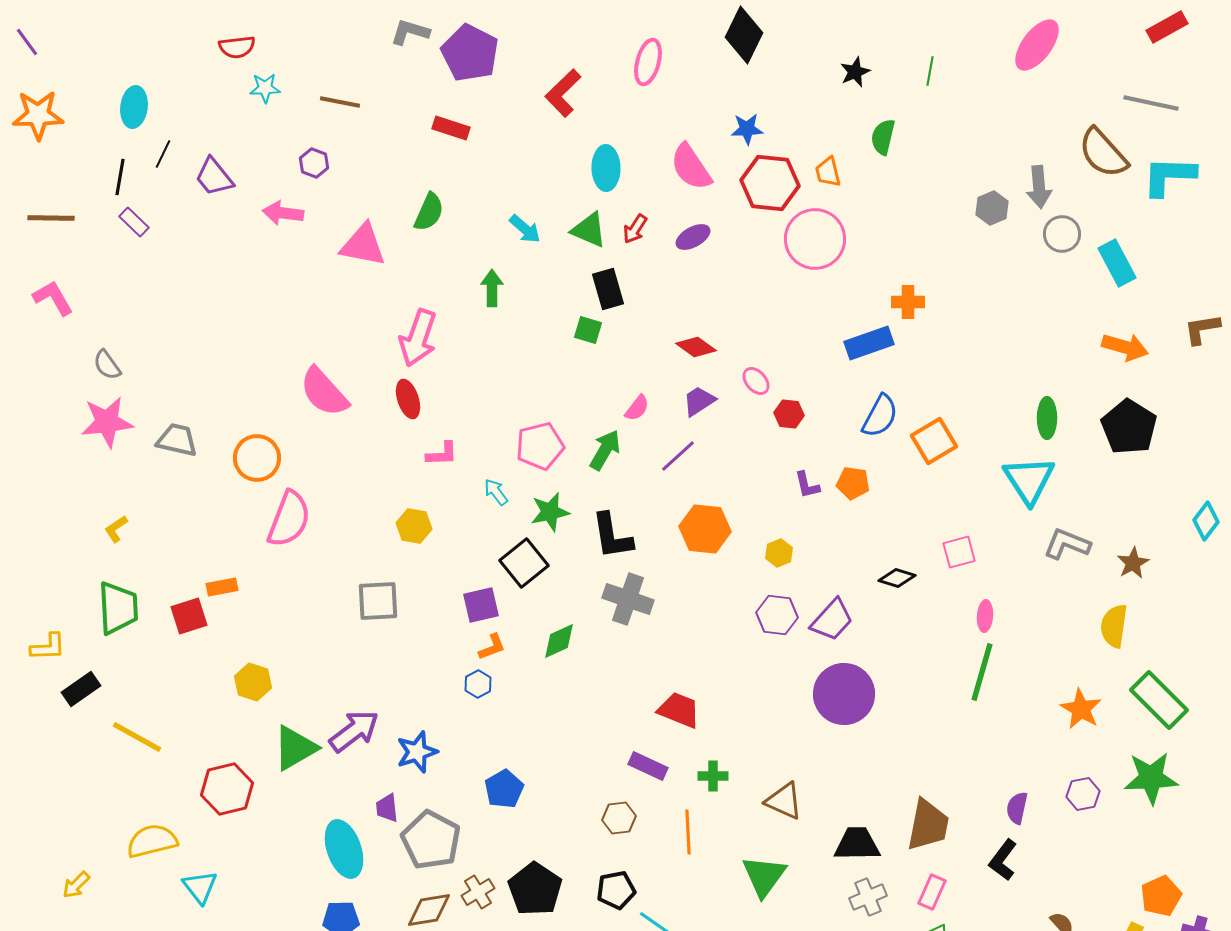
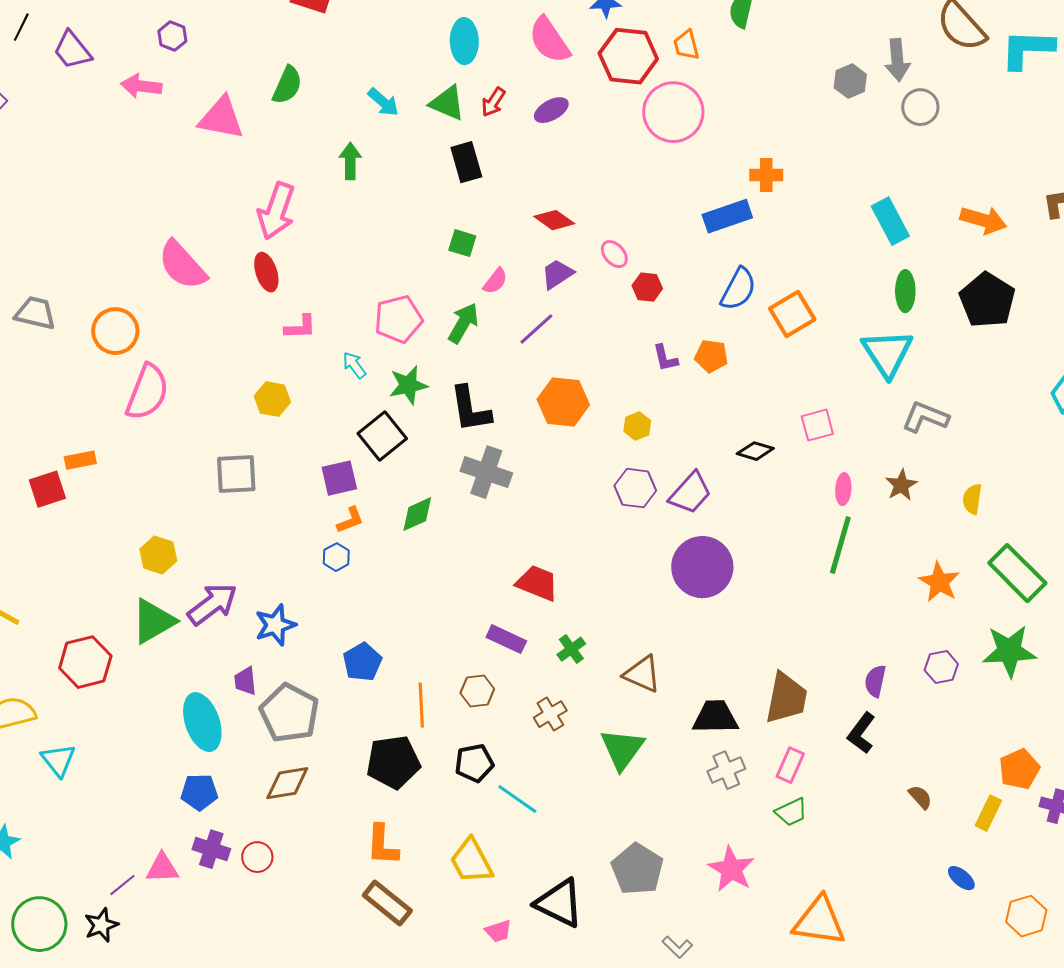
cyan rectangle: (1117, 263) -> (890, 221), moved
green square: (588, 330) -> (462, 243), moved
brown star: (1133, 563) -> (901, 485), moved
yellow semicircle: (1114, 626) -> (972, 499), size x0.7
yellow hexagon: (253, 682) -> (158, 555), moved
green cross: (713, 776) -> (571, 649), turned -36
orange line: (688, 832) -> (421, 705), moved
black pentagon: (535, 889) -> (393, 762), turned 30
brown cross: (478, 892) -> (550, 714), moved

